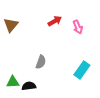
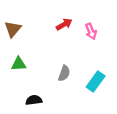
gray semicircle: (41, 62) -> (64, 73), moved
green triangle: (13, 82) -> (19, 64), moved

